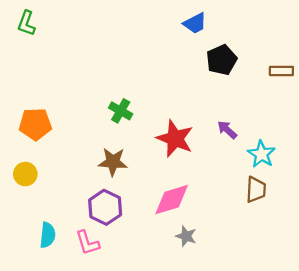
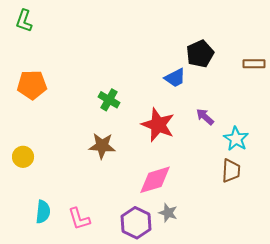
blue trapezoid: (195, 23) -> (175, 78), moved
orange pentagon: (35, 124) -> (32, 85), moved
purple hexagon: (105, 207) -> (136, 223), moved

